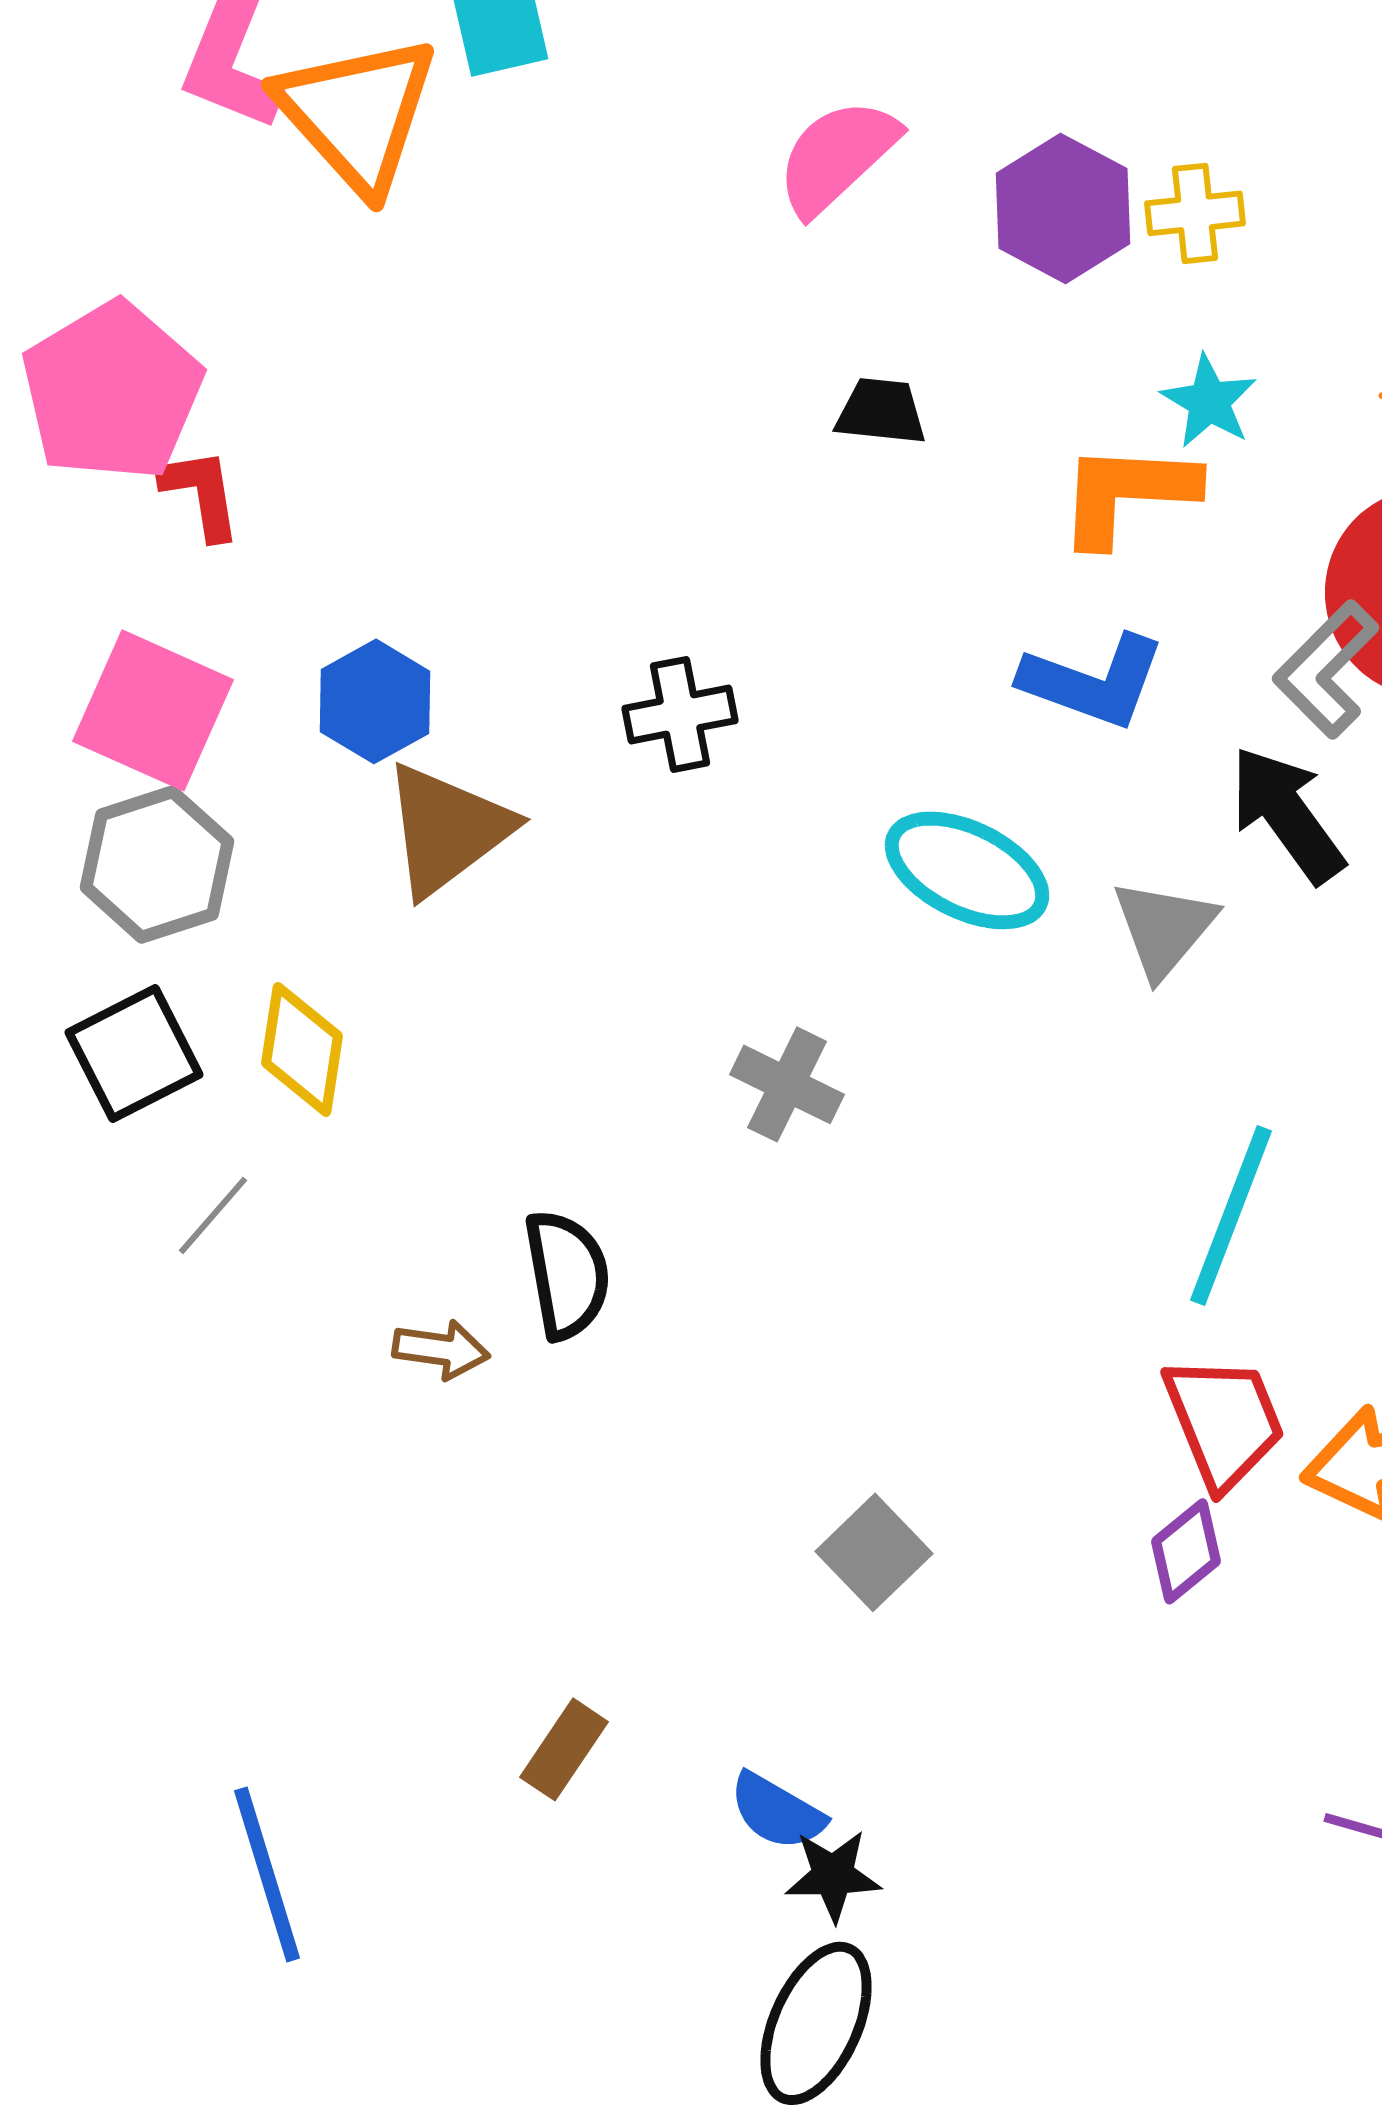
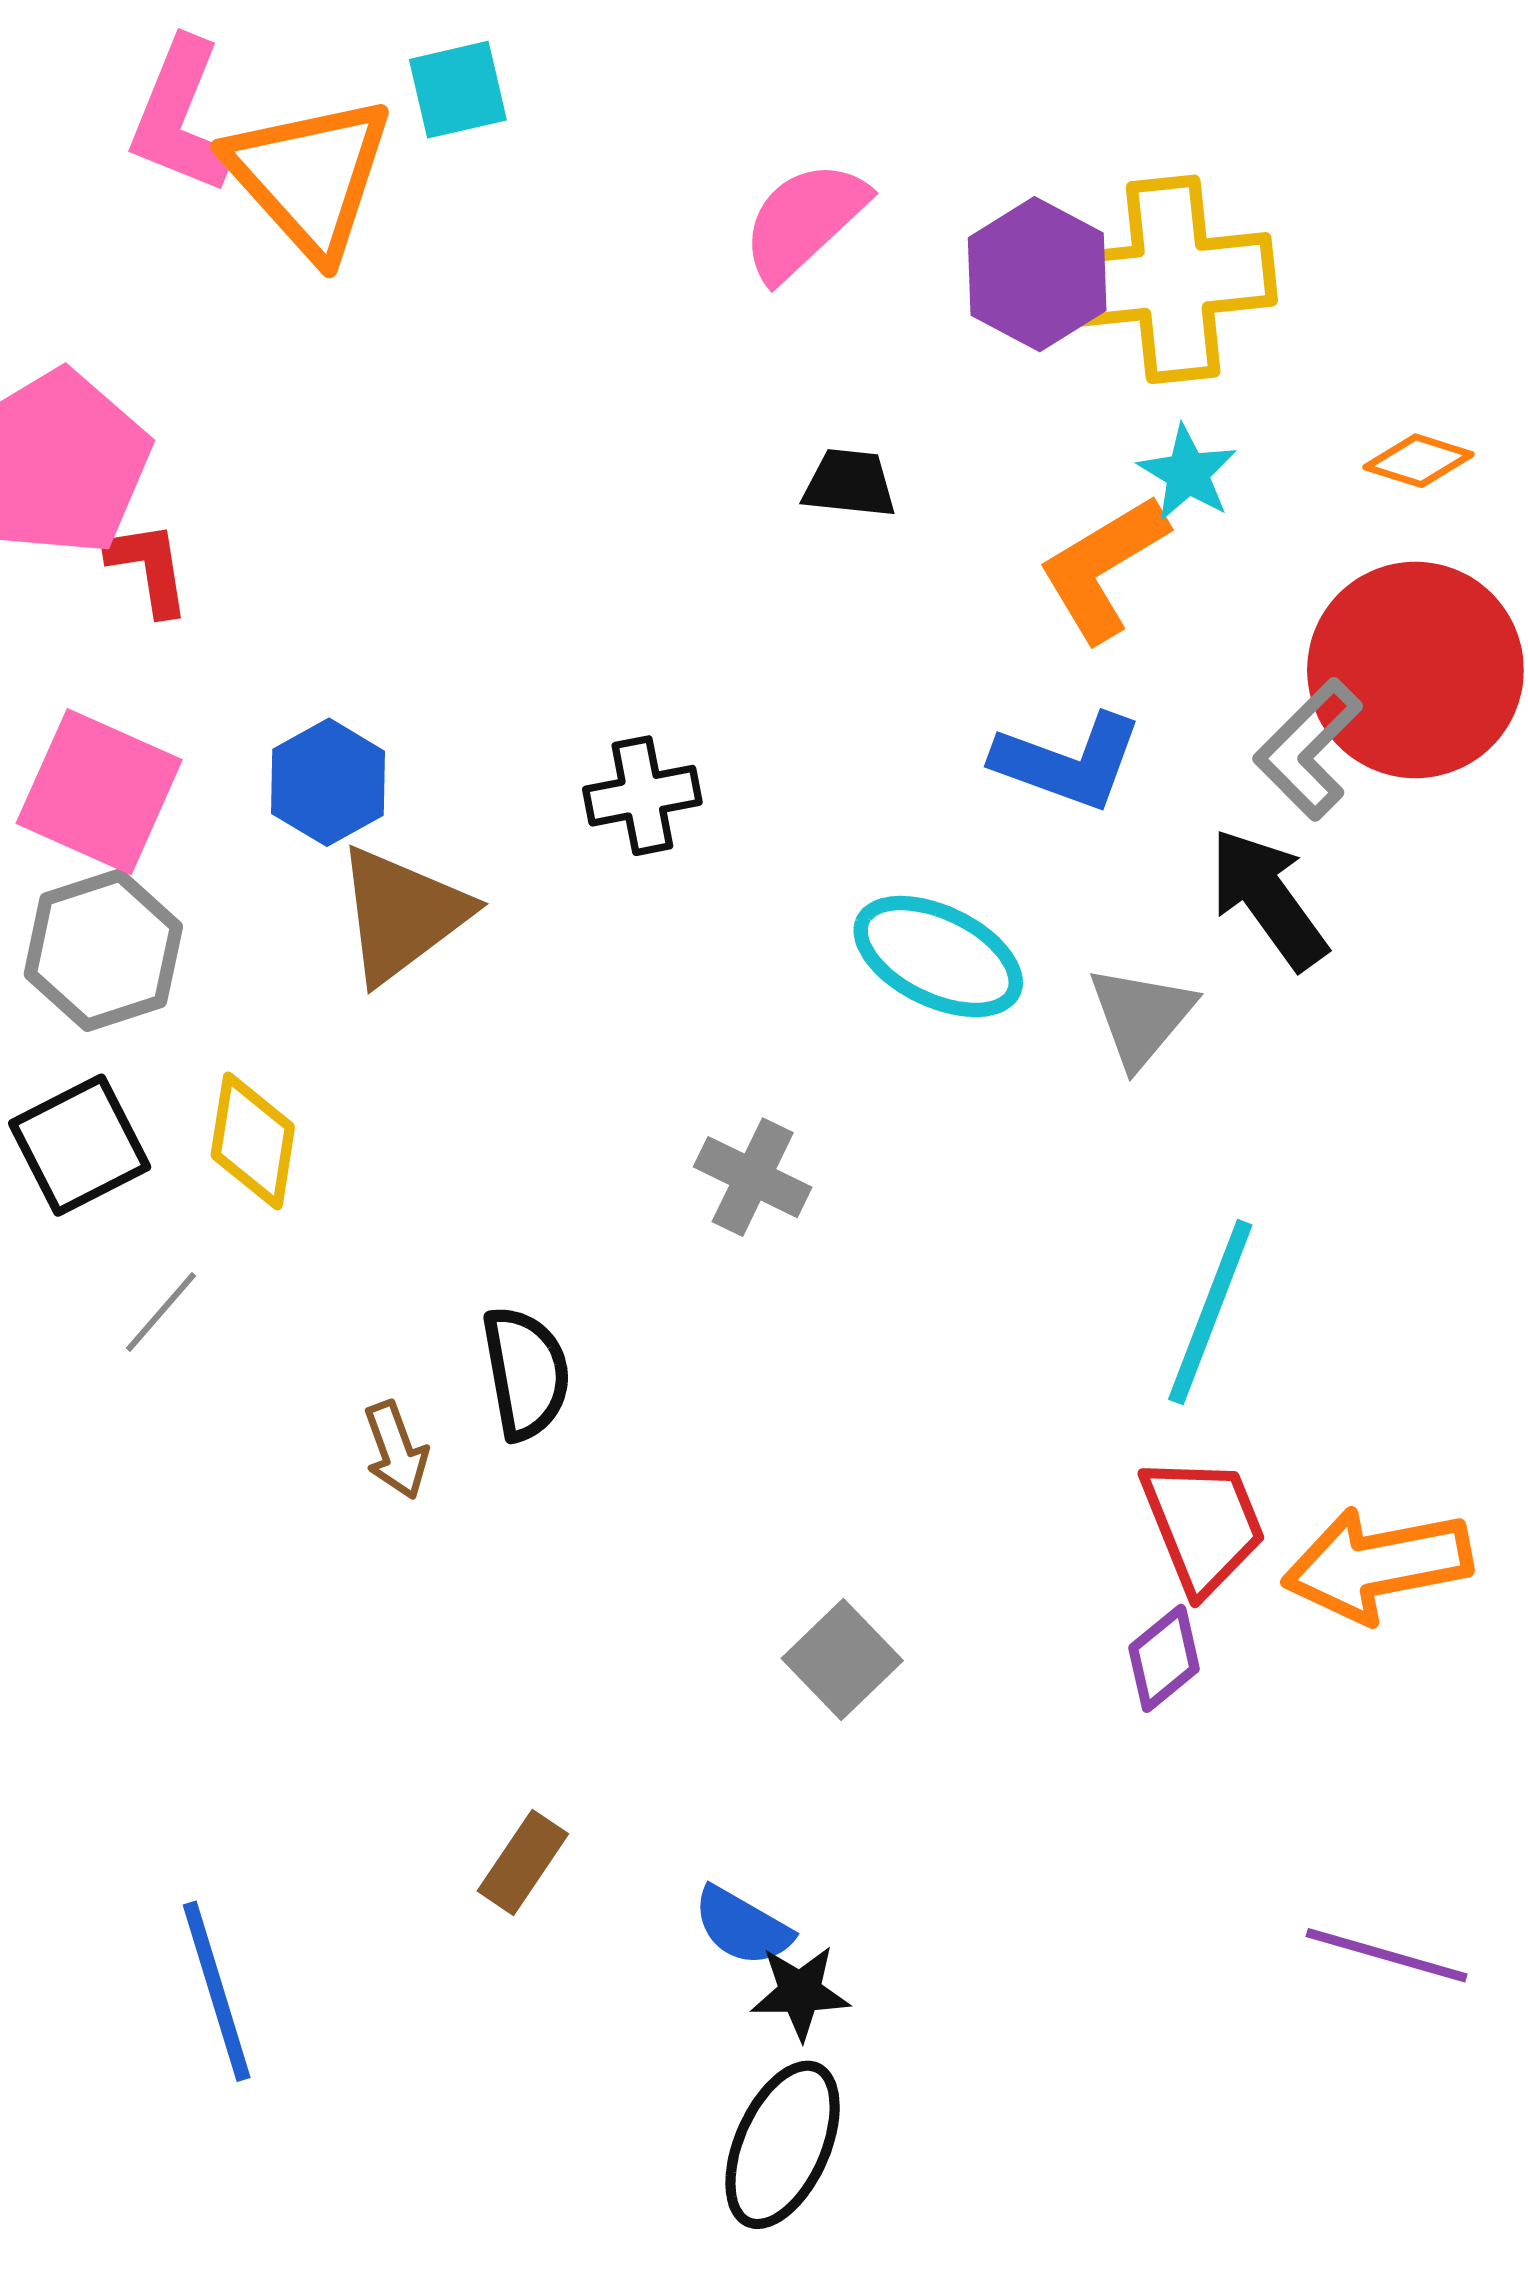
yellow cross: (1195, 213) -> (1173, 279), size x2.0
orange L-shape: (1127, 493) -> (1103, 568), turned -34
brown arrow: (441, 1349) -> (396, 1450), turned 62

